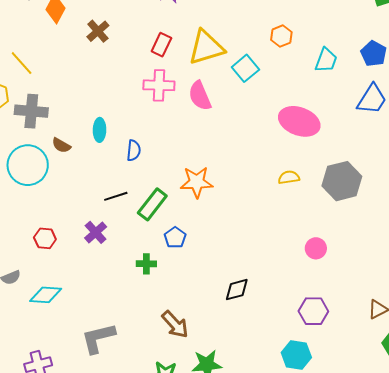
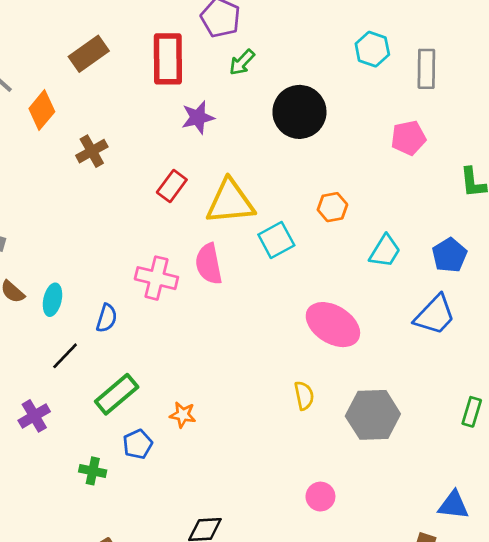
pink cross: (159, 85) -> (156, 278), moved
cyan ellipse: (100, 130) -> (52, 300), moved
yellow semicircle: (289, 177) -> (304, 396), turned 75
orange star: (197, 182) -> (183, 415), moved, size x0.6
black line: (116, 196) -> (65, 356), moved, turned -40

